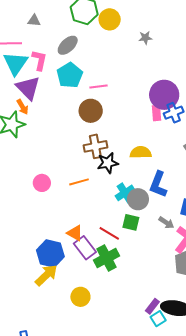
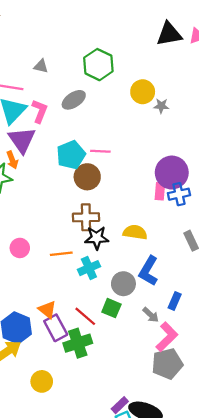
yellow circle: (110, 19) -> (143, 92), moved
cyan pentagon: (70, 75) -> (71, 155), moved
cyan cross: (125, 193) -> (89, 268), moved

